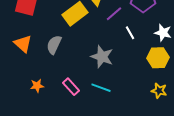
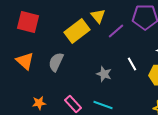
white line: (130, 33) -> (132, 64), moved
gray star: (102, 57) -> (104, 74), size x0.7

